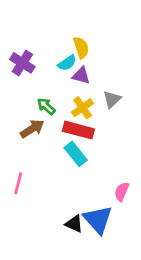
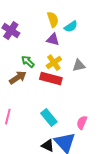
cyan semicircle: (67, 63) -> (71, 27), moved
gray triangle: (112, 99) -> (79, 66), moved, turned 32
cyan rectangle: (76, 154) -> (49, 118), moved

